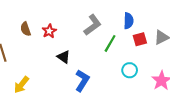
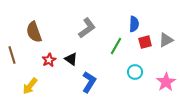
gray L-shape: (93, 25) -> (87, 28), moved
brown semicircle: (26, 29) -> (34, 32), size x1.5
red star: (49, 31) -> (49, 60), moved

